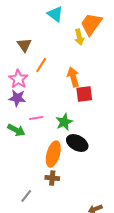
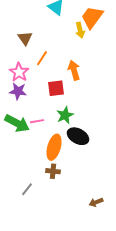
red square: (84, 94) -> (56, 88), moved
pink line: (36, 118) -> (37, 121), moved
green arrow: (16, 130) -> (17, 123), size x1.4

